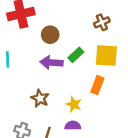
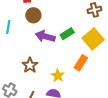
brown circle: (50, 35) -> (33, 15), moved
yellow square: (106, 56) -> (93, 39), turned 35

